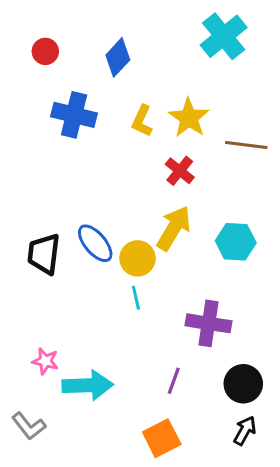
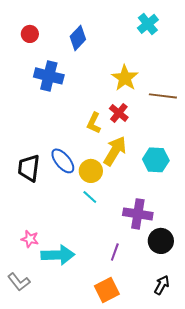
cyan cross: (224, 36) -> (148, 24), size x0.7
yellow L-shape: (142, 121) -> (94, 123), moved
cyan line: (136, 298) -> (90, 197), turned -35
black circle: (243, 384) -> (161, 241), moved

